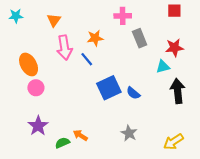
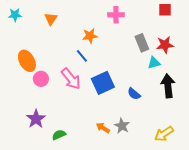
gray rectangle: (140, 38) -> (142, 43), moved
pink arrow: (65, 48) -> (71, 79), moved, turned -30
pink circle: (36, 88) -> (41, 79), moved
blue semicircle: (133, 93) -> (134, 94), moved
orange arrow: (80, 135) -> (103, 128), moved

